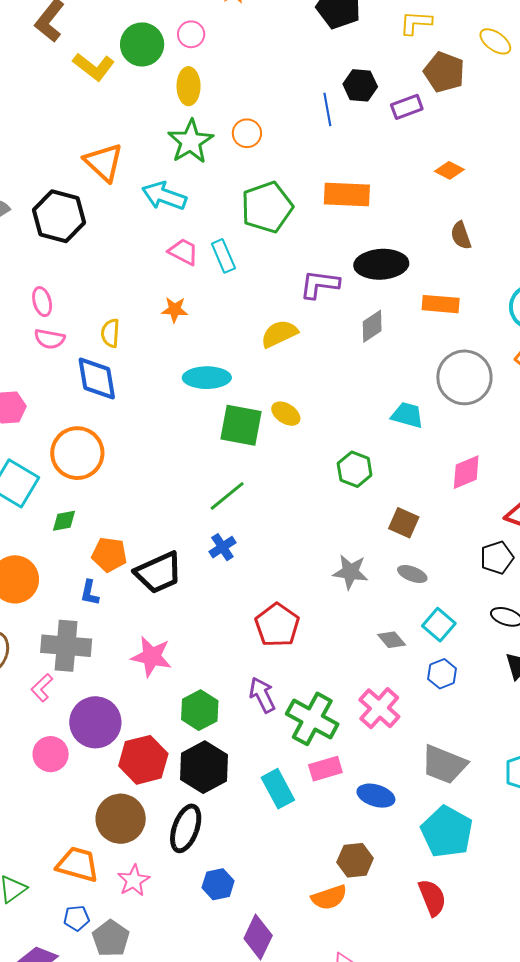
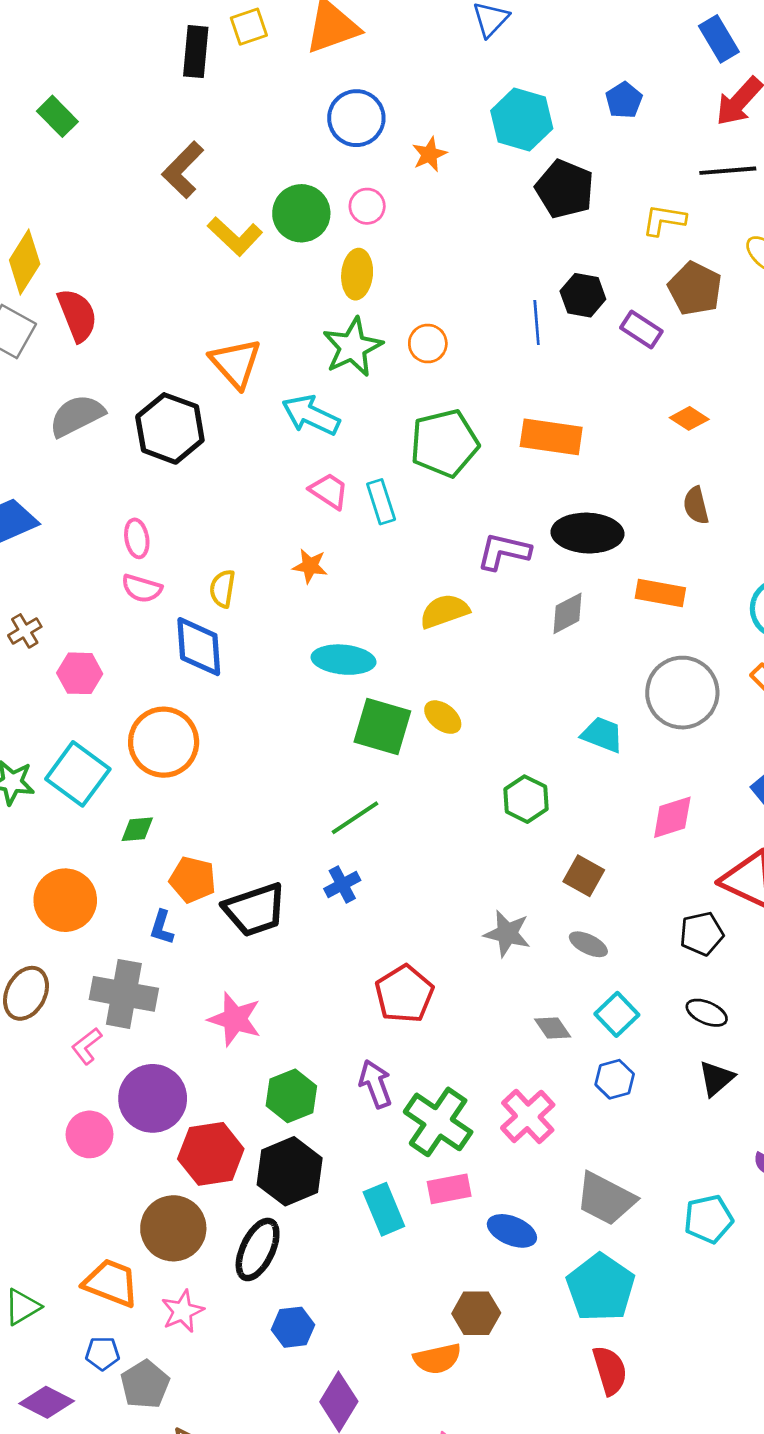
purple rectangle: (407, 107) -> (641, 329), turned 48
red semicircle: (432, 898) -> (610, 1370), moved

